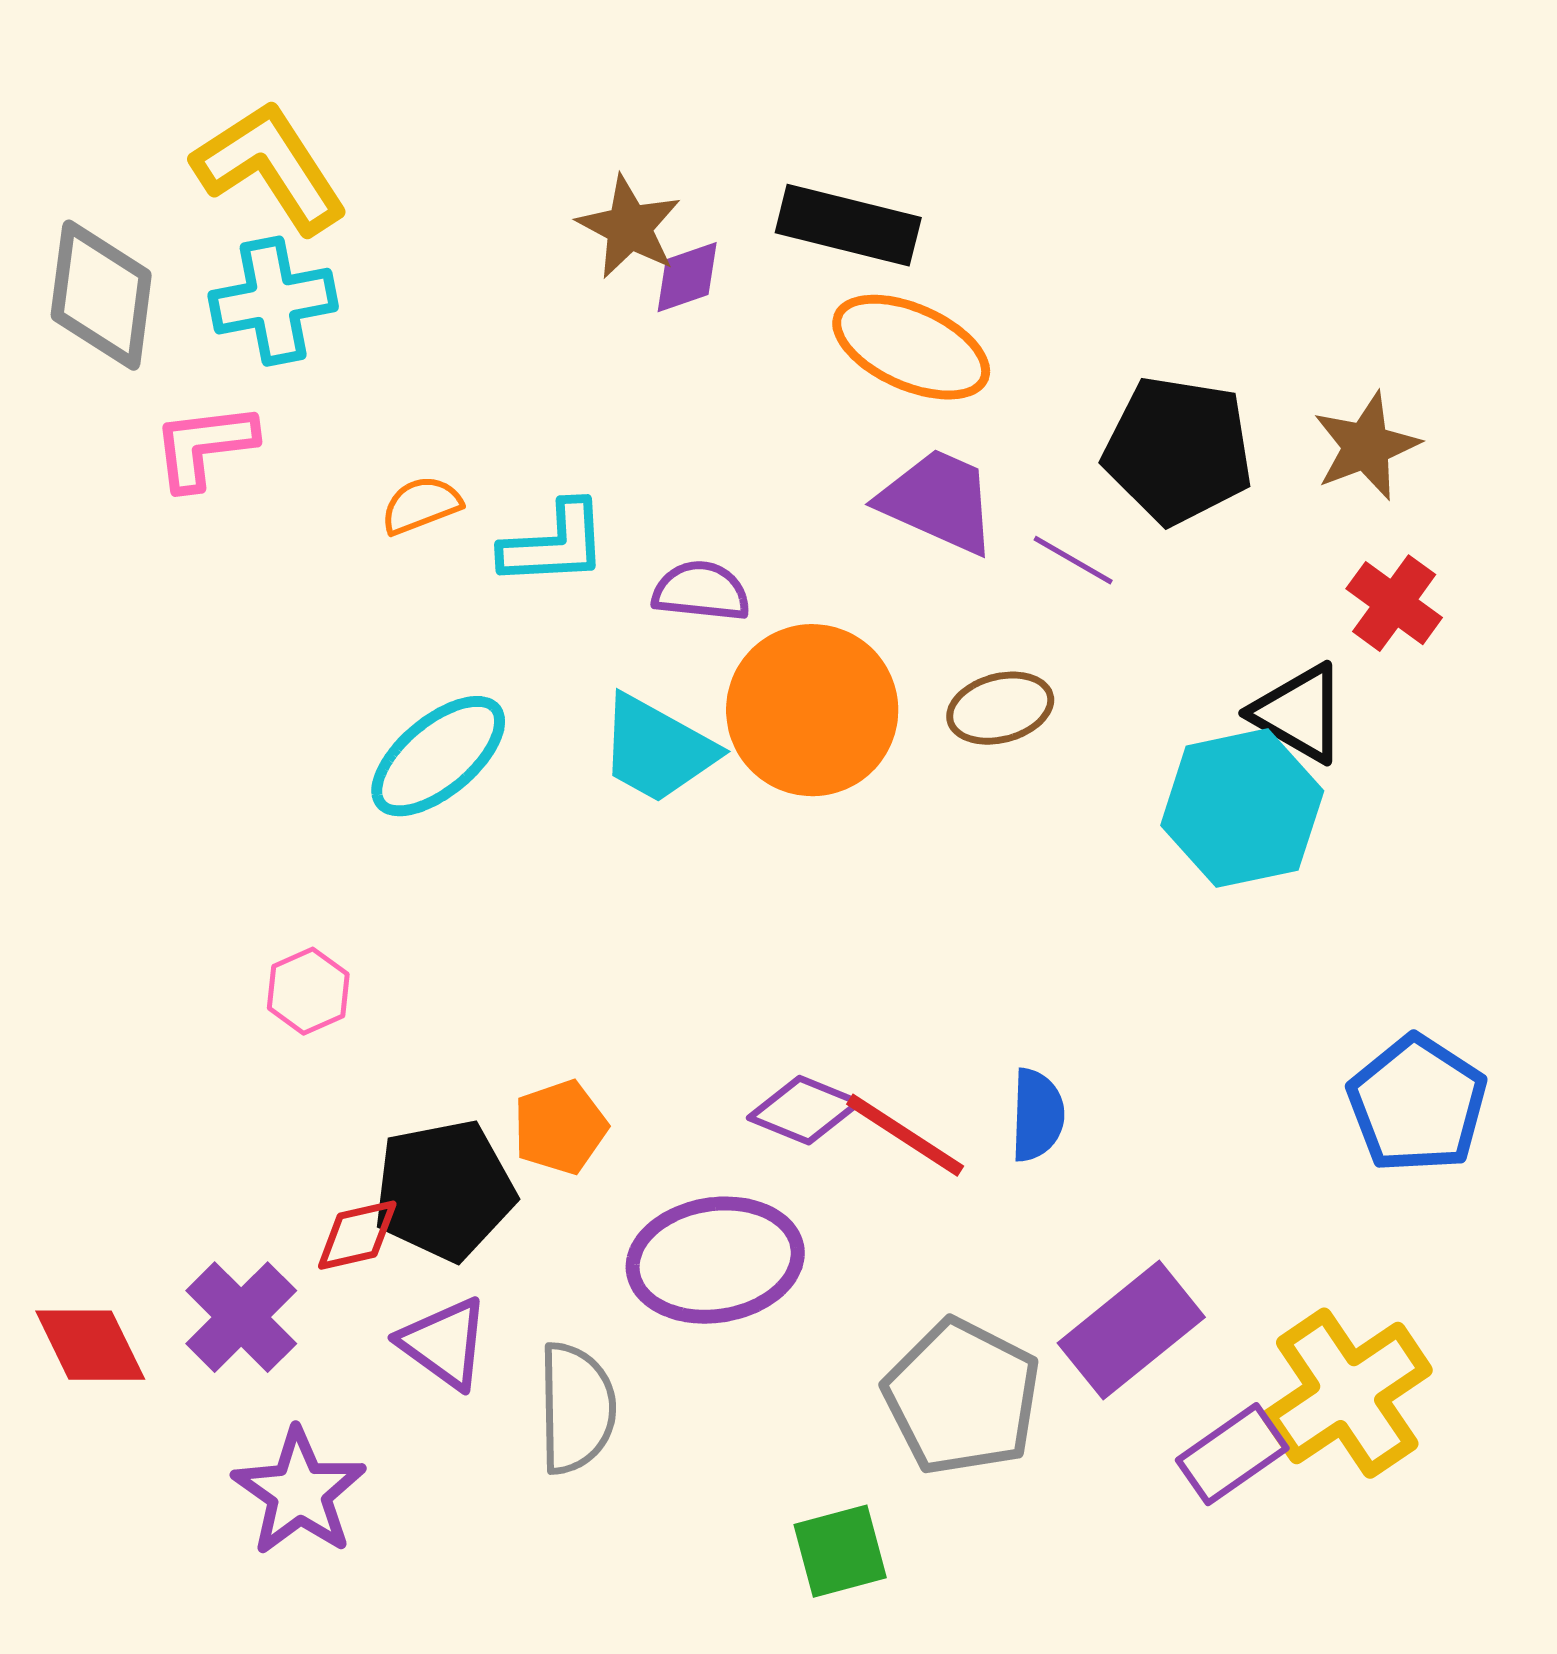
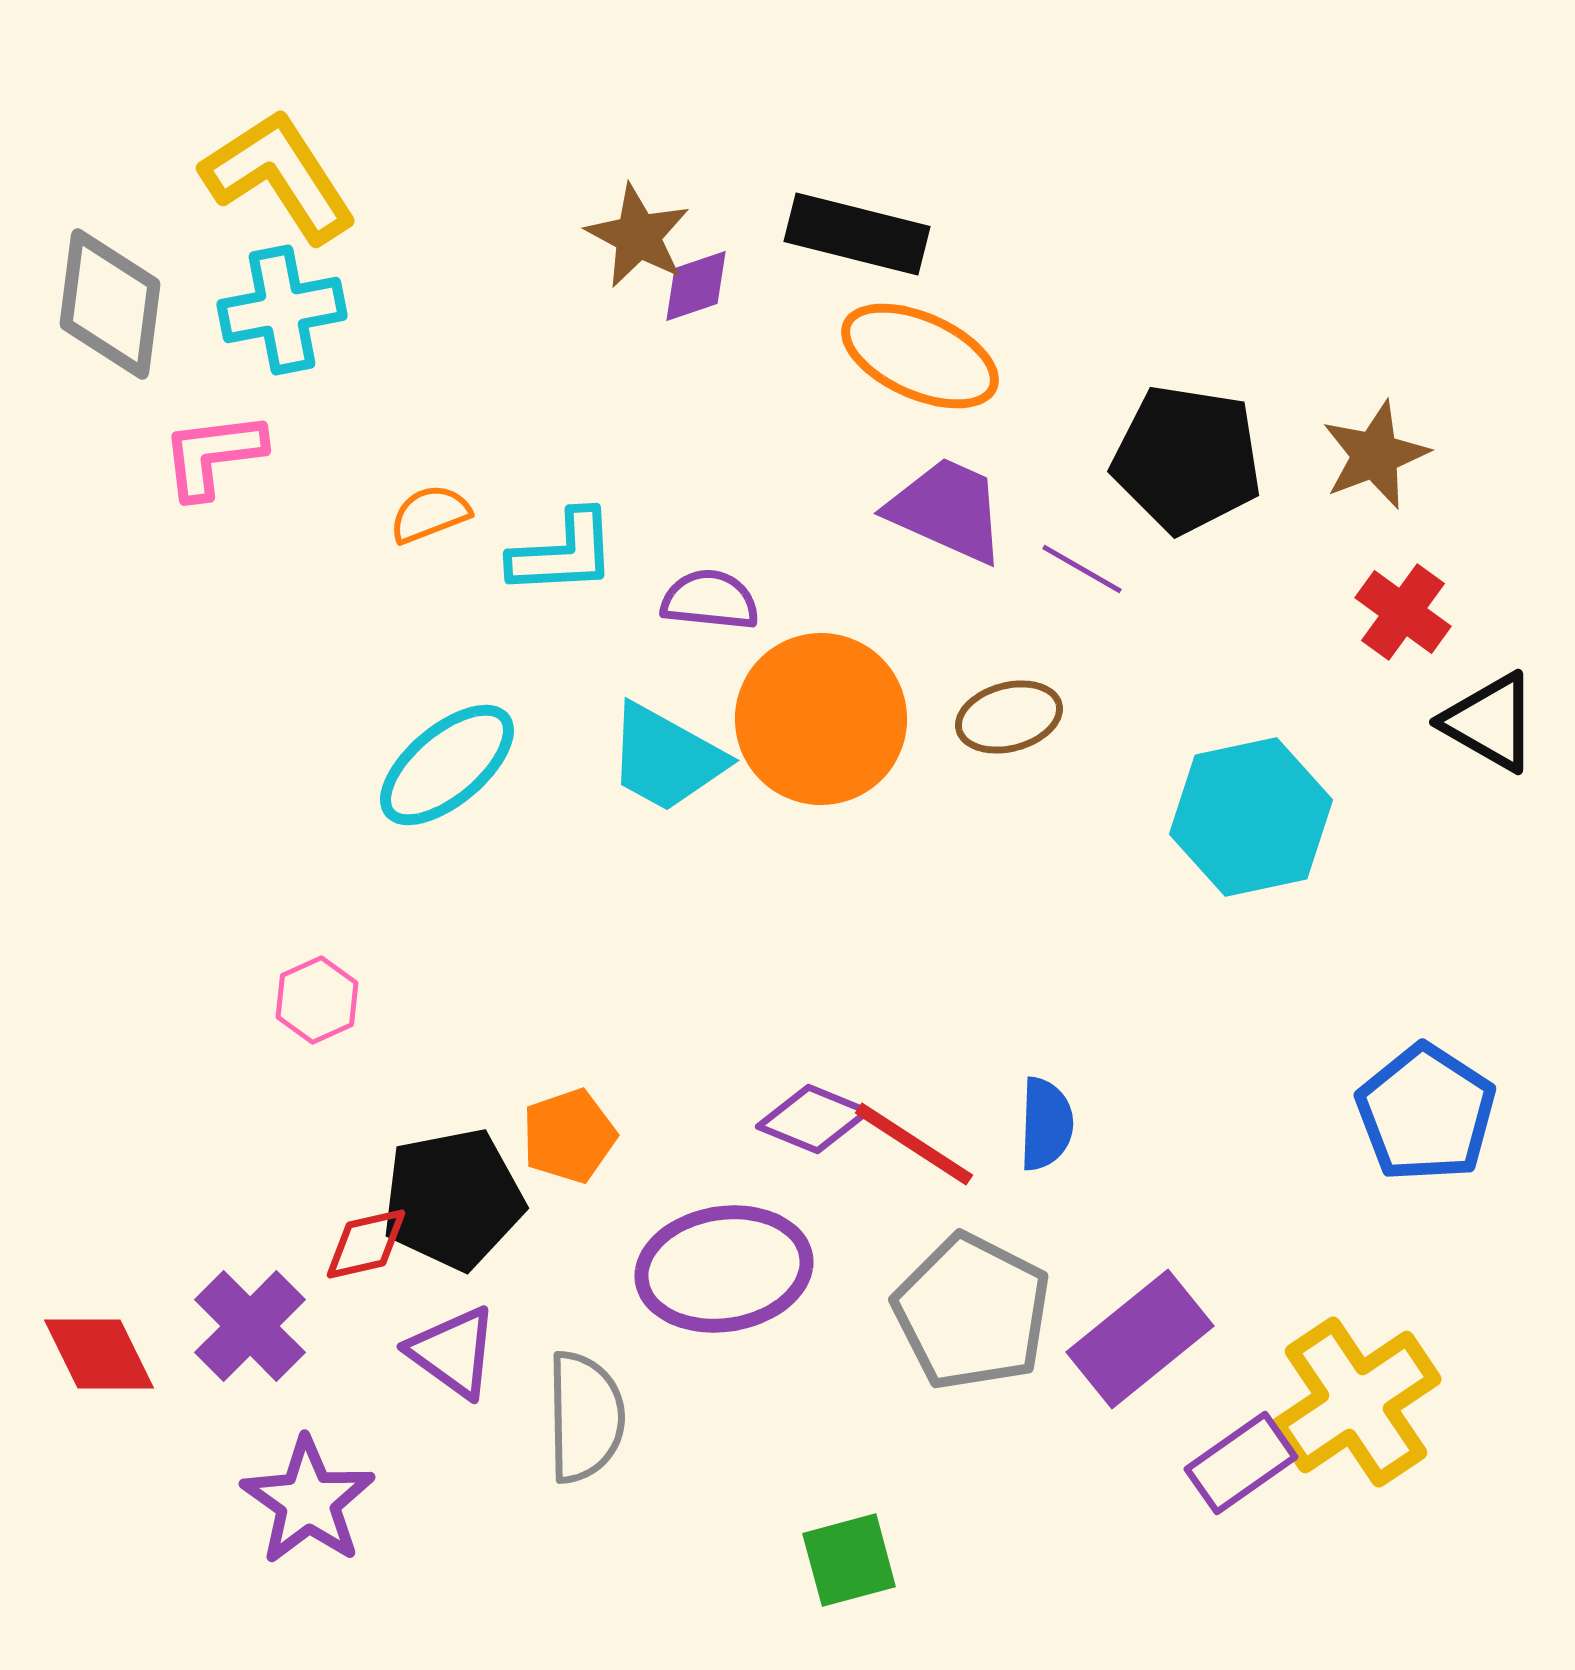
black triangle: (1299, 713) -> (1490, 722), moved
gray pentagon: (962, 1397) -> (972, 1312), moved

